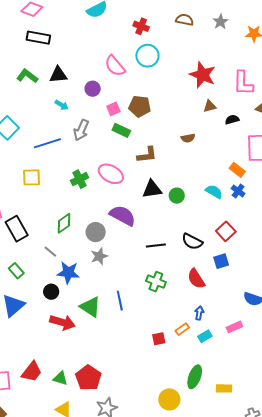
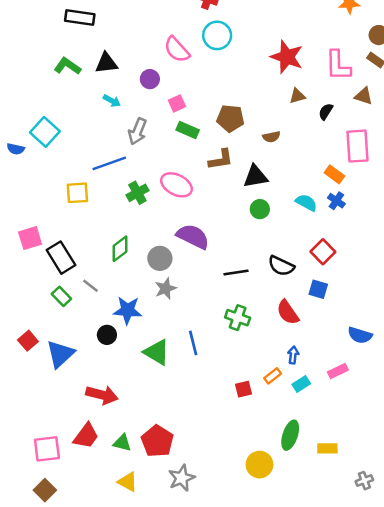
brown pentagon: (140, 106) -> (230, 118), moved
black semicircle: (232, 120) -> (326, 112), turned -40
blue line: (47, 143) -> (109, 163), moved
black triangle: (152, 189) -> (256, 176), moved
gray line: (50, 252) -> (90, 286), moved
blue square: (221, 261) -> (318, 289), turned 35
green rectangle: (16, 271) -> (61, 296), moved
red arrow: (62, 322) -> (102, 395), moved

